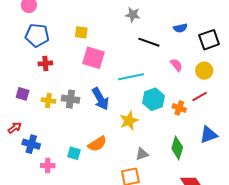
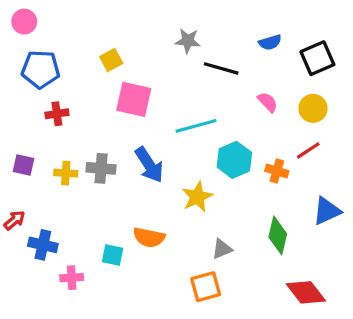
gray star: (133, 15) -> (188, 41), moved
yellow square: (81, 32) -> (111, 60), turned -32
orange semicircle: (97, 144) -> (149, 237), turned 48

